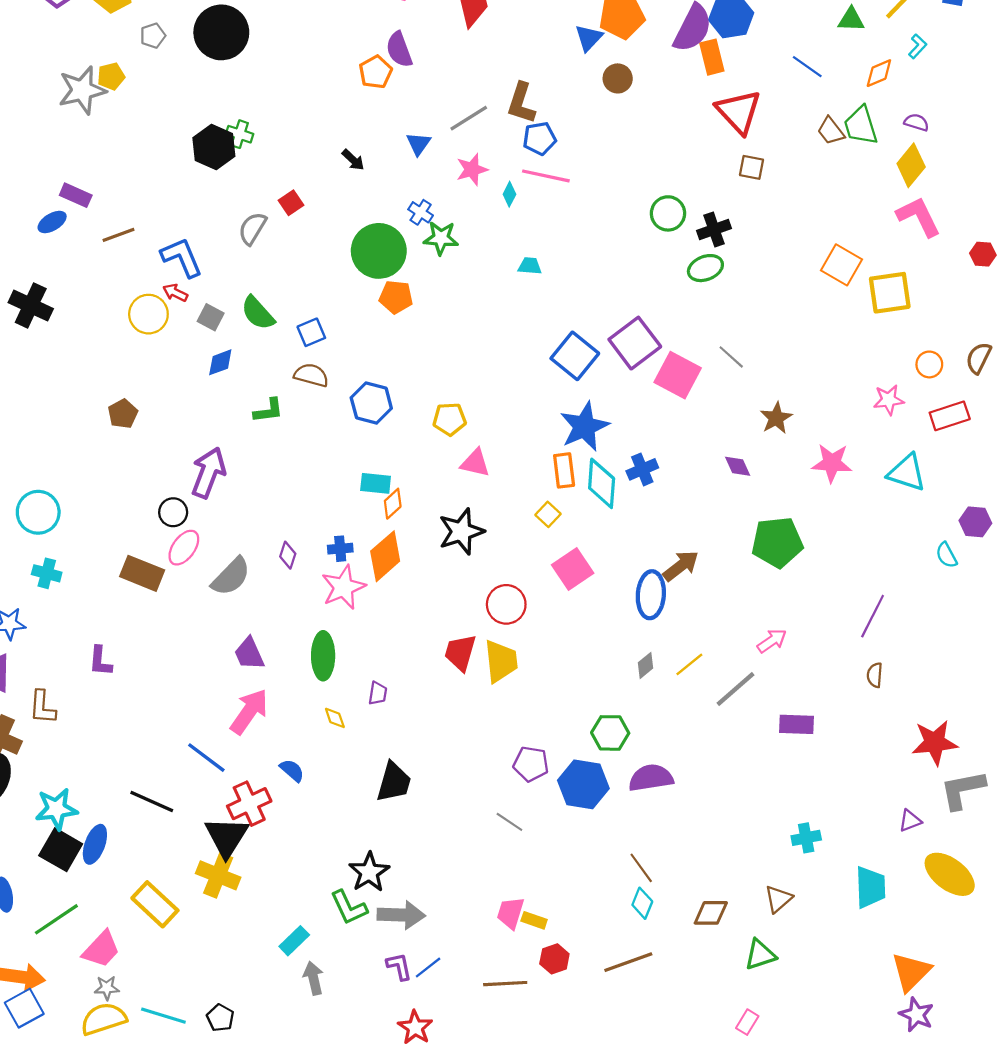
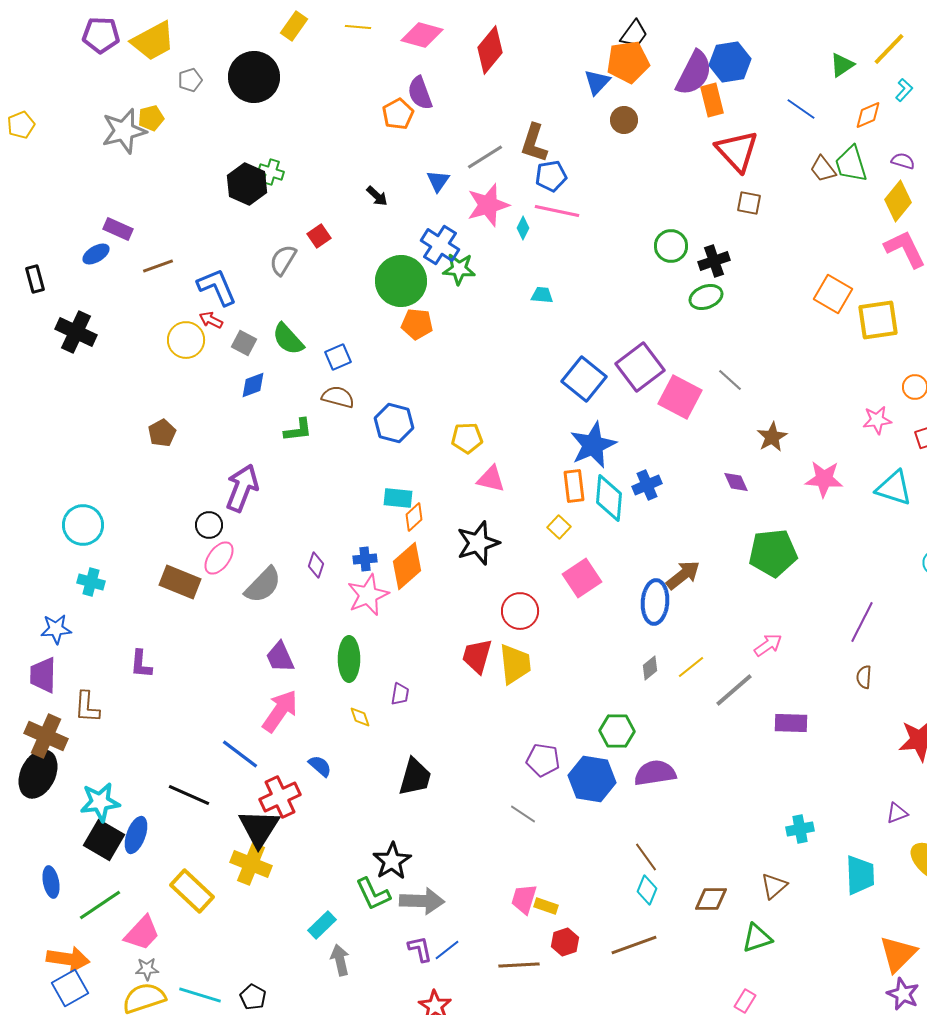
green triangle: (851, 20) -> (842, 65), turned -36
pink star: (472, 170) -> (488, 205), size x1.4
blue cross: (421, 212) -> (440, 245), size x1.6

